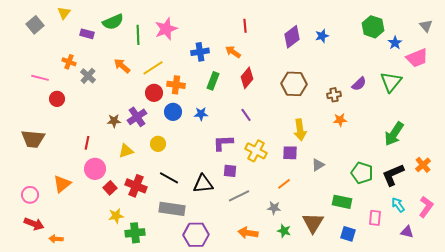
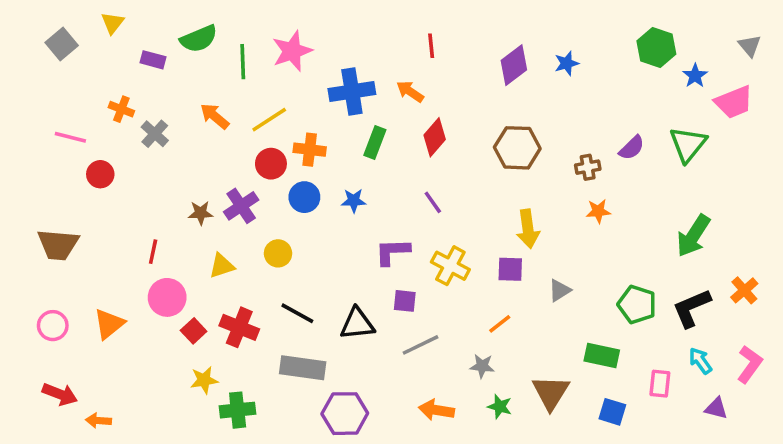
blue cross: (200, 52) -> (352, 92), size x1.4
pink circle: (30, 195) -> (53, 326), moved

